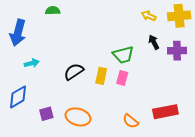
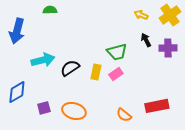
yellow cross: (179, 16) -> (170, 15), turned -30
cyan arrow: (32, 63) -> (43, 60), moved, size x1.6
pink rectangle: (122, 78) -> (116, 74), turned 40

